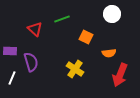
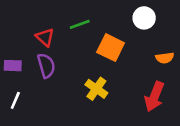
orange square: (86, 37) -> (111, 48), size x1.5
orange semicircle: (109, 53) -> (165, 58), moved
purple semicircle: (31, 62) -> (46, 66), moved

